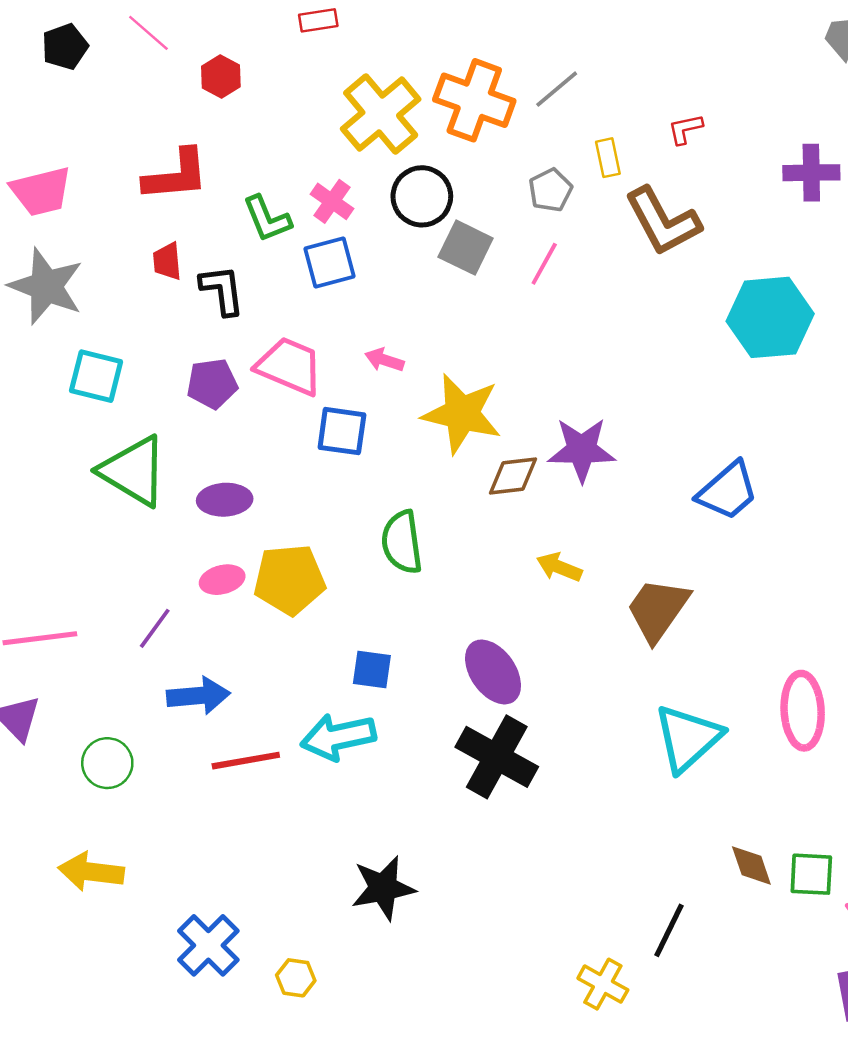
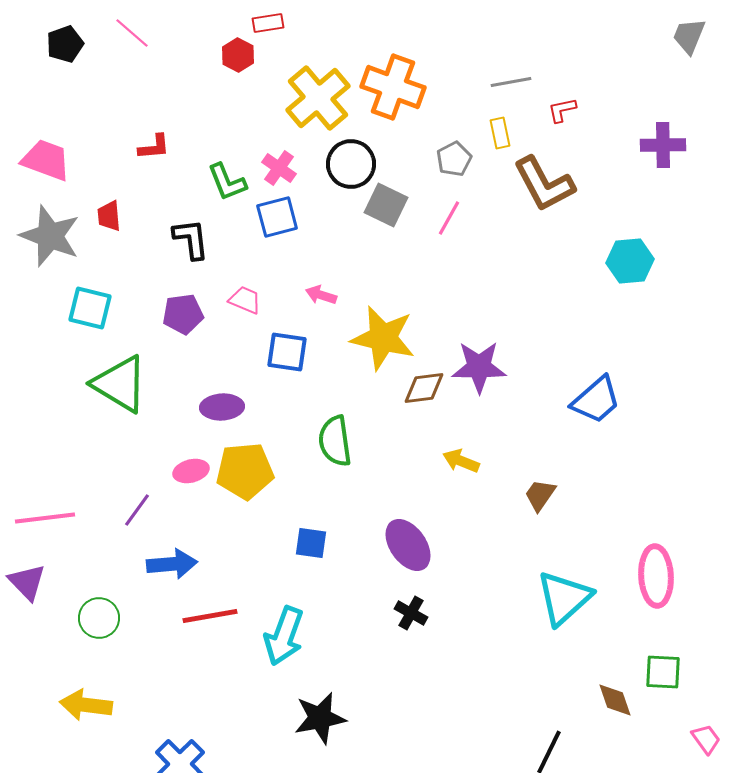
red hexagon: (221, 77) -> (238, 55), moved
gray line: (557, 89) -> (511, 82), moved, turned 30
red L-shape: (176, 175) -> (154, 147), size x0.6
pink trapezoid: (41, 191) -> (46, 160), turned -146
red trapezoid: (167, 261) -> (109, 216), moved
cyan hexagon: (770, 317) -> (630, 261), size x0.7
pink trapezoid: (290, 366) -> (245, 300), size x0.6
purple ellipse: (225, 500) -> (222, 407), moved
brown trapezoid: (658, 610) -> (540, 495), size x0.6
cyan arrow: (338, 737) -> (284, 636), moved, turned -58
black cross: (497, 757) -> (411, 613), size x0.5
green square: (811, 874) -> (663, 672), moved

